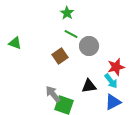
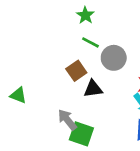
green triangle: (15, 43) -> (18, 95), moved
black triangle: (89, 86) -> (93, 89), moved

